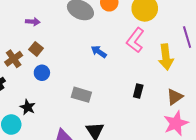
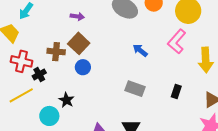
brown square: (36, 49) -> (79, 43), size x1.5
brown cross: (14, 59) -> (56, 52), turned 36
gray rectangle: (81, 95) -> (135, 89), moved

